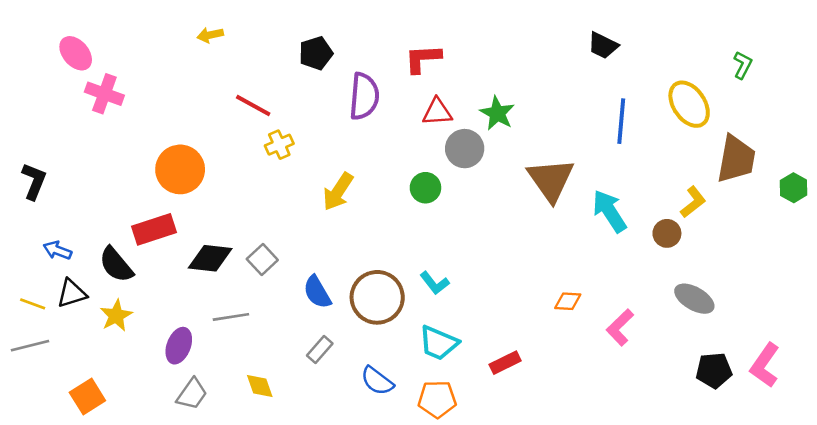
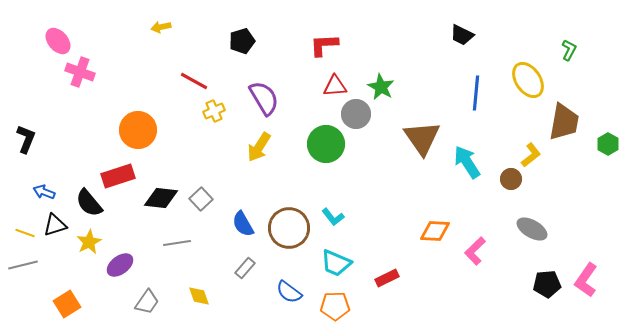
purple semicircle: (364, 96) -> (264, 98), moved, turned -36
green circle: (425, 188) -> (326, 144), size x1.6
orange diamond: (568, 301) -> (435, 231), size x1.4
purple ellipse: (179, 346) -> (120, 265), moved, turned 32

